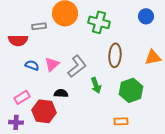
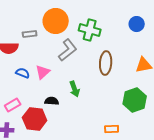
gray L-shape: (77, 66) -> (68, 50), moved
green arrow: (96, 85) -> (75, 89), moved
green hexagon: (131, 90) -> (135, 100), moved

